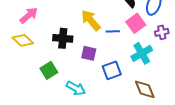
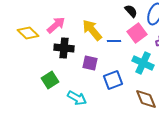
pink arrow: (29, 15) -> (56, 25), moved
yellow diamond: (23, 40) -> (28, 33), moved
cyan cross: (142, 53) -> (143, 63), turned -35

